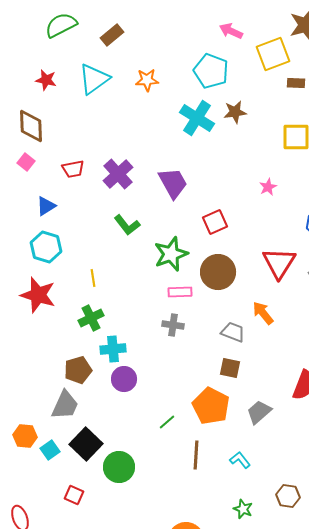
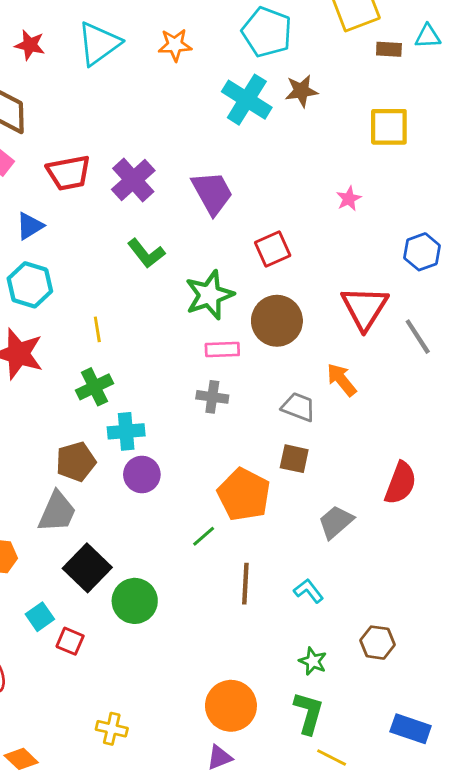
red trapezoid: (73, 169) -> (69, 173), size x1.4
orange pentagon: (211, 406) -> (244, 495), moved
cyan square: (50, 450) -> (40, 617), moved

